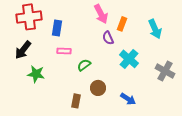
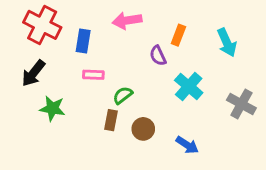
pink arrow: (101, 14) -> (127, 21), moved, turned 108
red cross: (29, 17) -> (42, 25), turned 35
brown rectangle: (76, 101) -> (111, 120), moved

